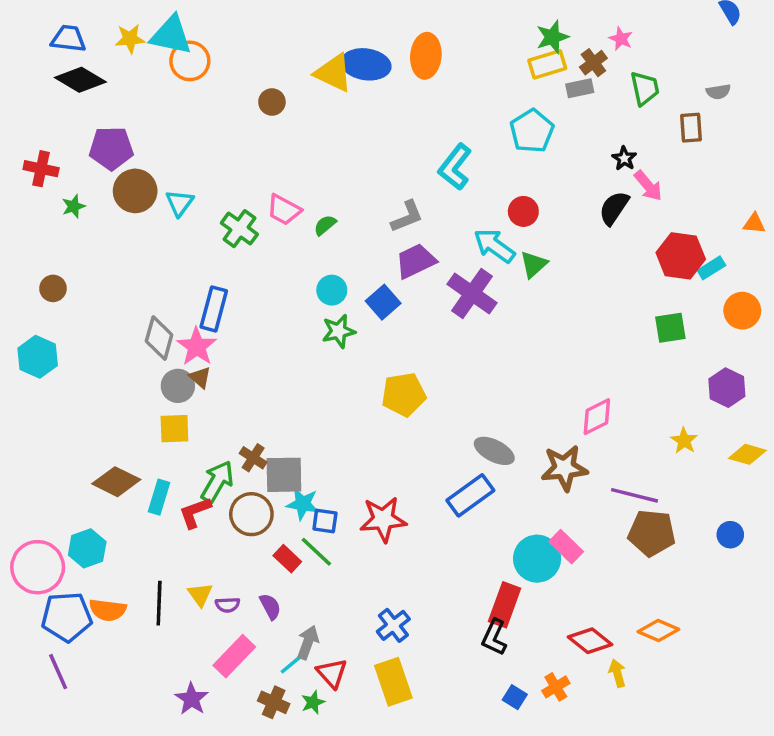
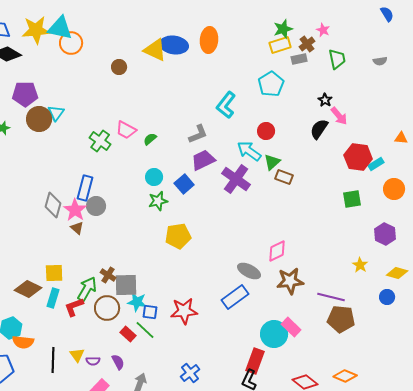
yellow star: (130, 39) -> (36, 30), size x1.6
brown rectangle: (691, 128) -> (284, 177), moved, turned -66
cyan triangle: (180, 203) -> (56, 113), moved
gray circle: (178, 386) -> (96, 206), moved
yellow pentagon: (404, 394) -> (178, 236), moved
pink diamond: (597, 417) -> (277, 251), moved
yellow square: (174, 429) -> (54, 273), moved
blue circle: (730, 535) -> (387, 297), moved
orange semicircle: (108, 610) -> (23, 342), moved

